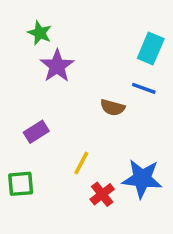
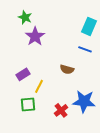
brown semicircle: (113, 108) -> (67, 69), moved
yellow line: (81, 163) -> (39, 86), moved
green square: (21, 184) -> (28, 104), moved

